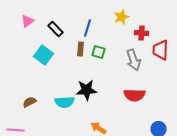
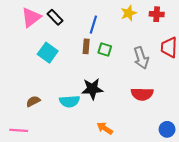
pink triangle: (28, 21) -> (31, 17), size x1.5
black rectangle: (56, 29) -> (55, 17), moved
red cross: (142, 33) -> (157, 14), moved

